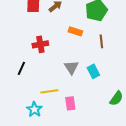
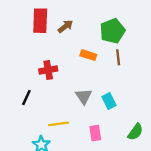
brown line: (101, 41) -> (118, 57), moved
pink rectangle: (70, 103) -> (95, 133), moved

